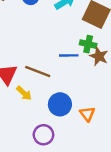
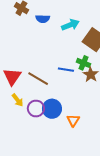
yellow arrow: (24, 93) -> (18, 100), moved
purple circle: (43, 135) -> (36, 109), moved

